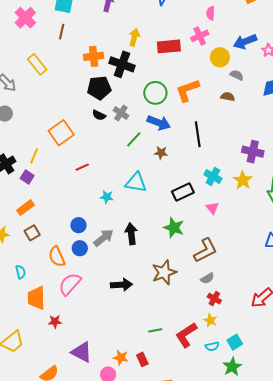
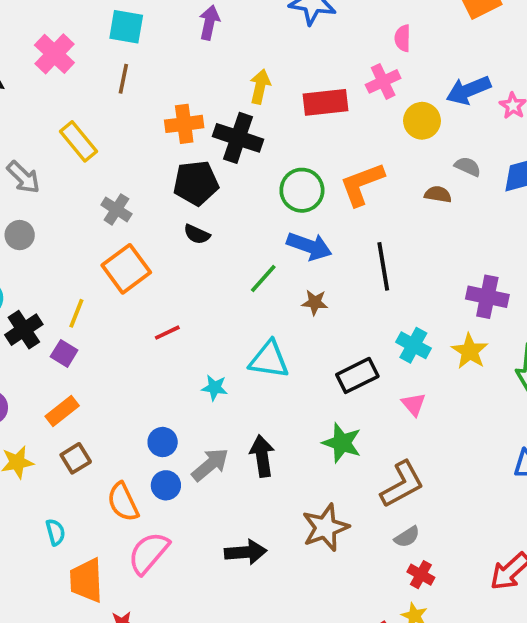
gray semicircle: (237, 75) -> (468, 167), moved
gray cross: (121, 113) -> (116, 209), moved

